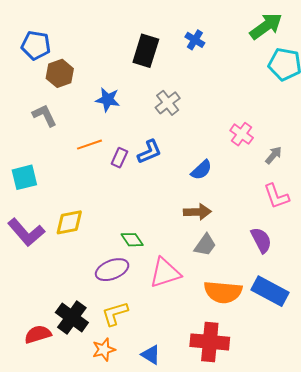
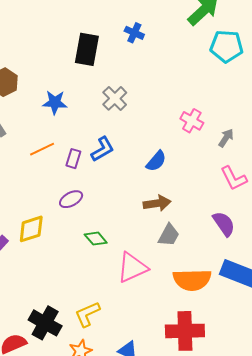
purple ellipse: (112, 270) -> (71, 199), moved, size x0.7

